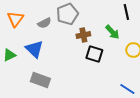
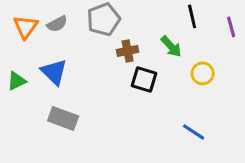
gray semicircle: (44, 23) -> (57, 24), moved

